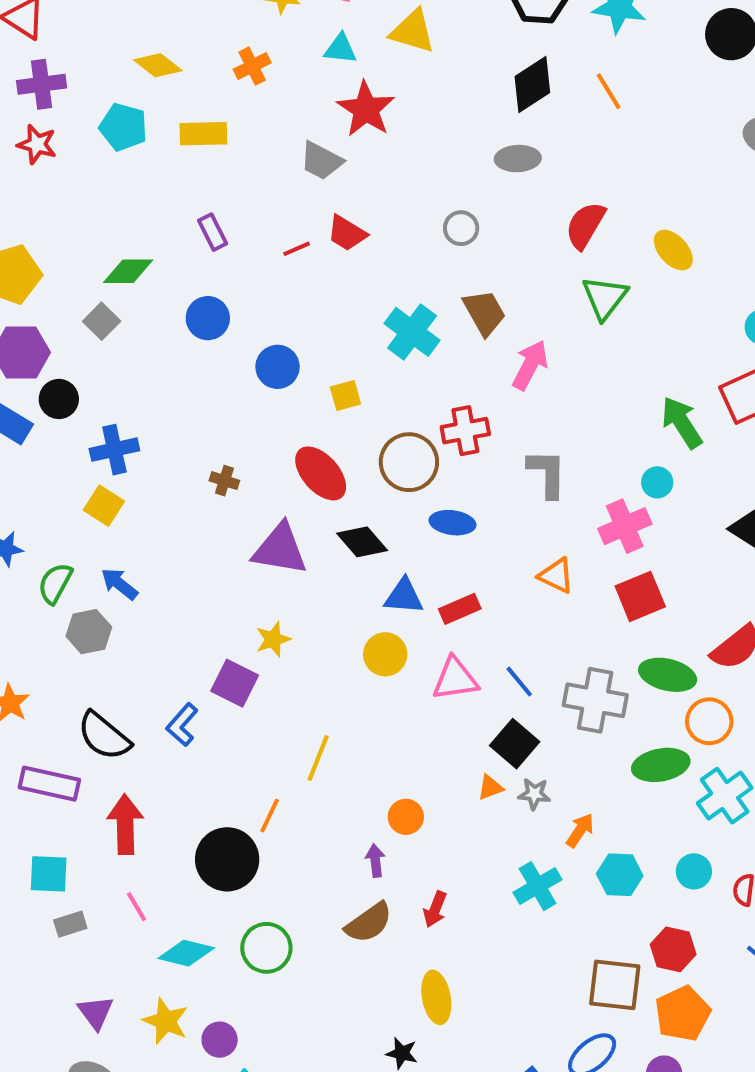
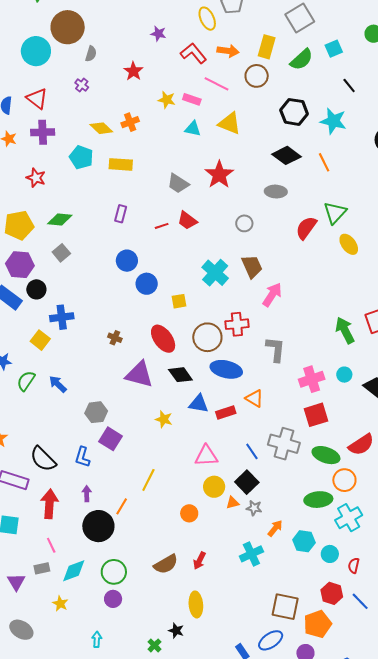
orange cross: (252, 66) -> (130, 122), moved
black diamond: (532, 85) -> (287, 155), turned 64
red star: (366, 109) -> (219, 175), moved
red star: (37, 144) -> (36, 178), moved
purple rectangle: (213, 232) -> (121, 214), turned 36
green diamond: (128, 271) -> (60, 219), moved
green triangle: (605, 298) -> (335, 213), moved
blue circle: (208, 318) -> (127, 261), moved
cyan circle: (657, 482) -> (344, 375), moved
yellow square: (104, 506) -> (40, 340), moved
blue ellipse: (452, 523) -> (226, 369), size x1.4
orange triangle: (556, 576) -> (254, 398), moved
gray hexagon: (89, 632) -> (96, 412), moved
yellow star: (273, 639) -> (164, 419), moved, turned 30
yellow circle: (385, 654) -> (214, 487), moved
pink triangle: (455, 679) -> (206, 456), moved
gray cross: (595, 700) -> (284, 444), moved
blue L-shape: (182, 725) -> (82, 457), turned -30
purple arrow: (375, 861) -> (87, 494), moved
cyan hexagon: (620, 875) -> (304, 541), moved
gray rectangle: (70, 924) -> (42, 568), moved
red hexagon: (673, 949) -> (332, 593), moved
cyan diamond: (186, 953) -> (74, 571), turned -40
purple triangle: (96, 1012) -> (16, 582), moved
yellow star: (166, 1021) -> (60, 604), size x0.7
purple circle: (220, 1040) -> (113, 599), moved

